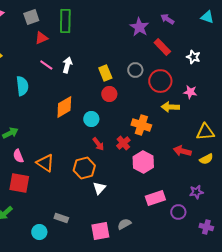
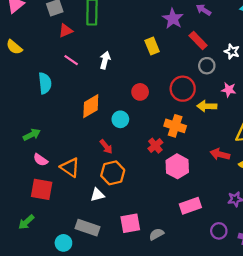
white arrow: (67, 65) -> (105, 60), moved
gray circle: (135, 70) -> (207, 66), moved
yellow rectangle: (105, 73) -> (152, 46), moved
red circle: (160, 81) -> (183, 89), moved
red arrow: (98, 144) -> (106, 147), moved
pink semicircle: (18, 156) -> (40, 160), turned -32
white triangle: (99, 188) -> (97, 195), moved, turned 32
purple circle: (178, 212) -> (219, 231), moved
gray rectangle: (61, 218) -> (88, 228), size x1.5
pink square: (100, 231) -> (130, 223), moved

